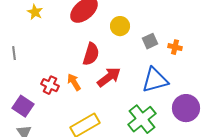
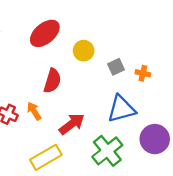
red arrow: (109, 77) -> (72, 124), moved

